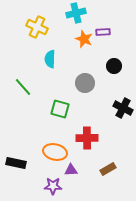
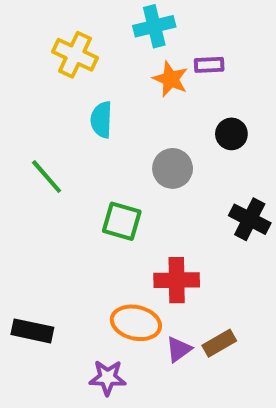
orange ellipse: (55, 152) -> (136, 323), moved
purple triangle: (71, 170) -> (179, 349), moved, turned -32

